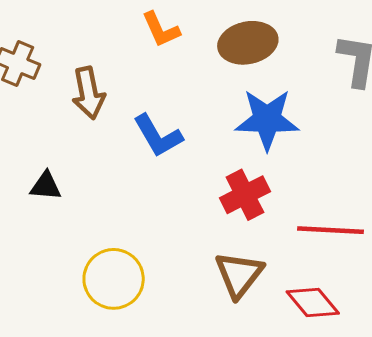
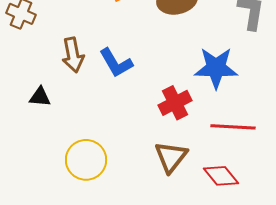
brown arrow: (88, 93) -> (73, 55), moved
blue star: (267, 120) -> (216, 68), moved

